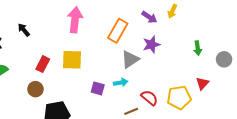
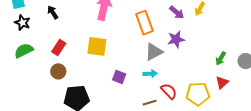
orange rectangle: (118, 31) -> (144, 23), turned -55
green arrow: (198, 48) -> (221, 58), moved, turned 32
red rectangle: (43, 64) -> (59, 47), moved
cyan arrow: (121, 83) -> (150, 74), moved

